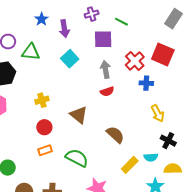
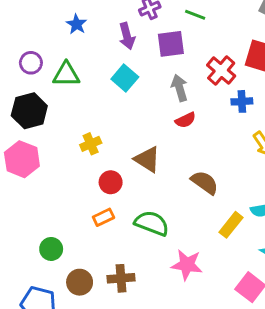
purple arrow: (64, 29) -> (127, 36), moved
red circle: (44, 127) -> (111, 182), moved

